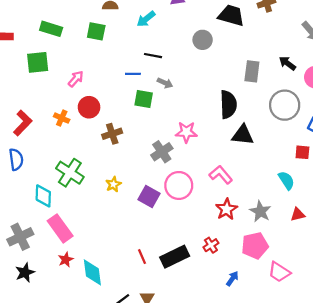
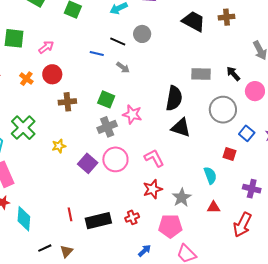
gray circle: (203, 40) -> (142, 34), moved
green square: (38, 62) -> (14, 38), moved
gray rectangle: (252, 71) -> (201, 74), turned 72
green square: (144, 99) -> (106, 99), moved

